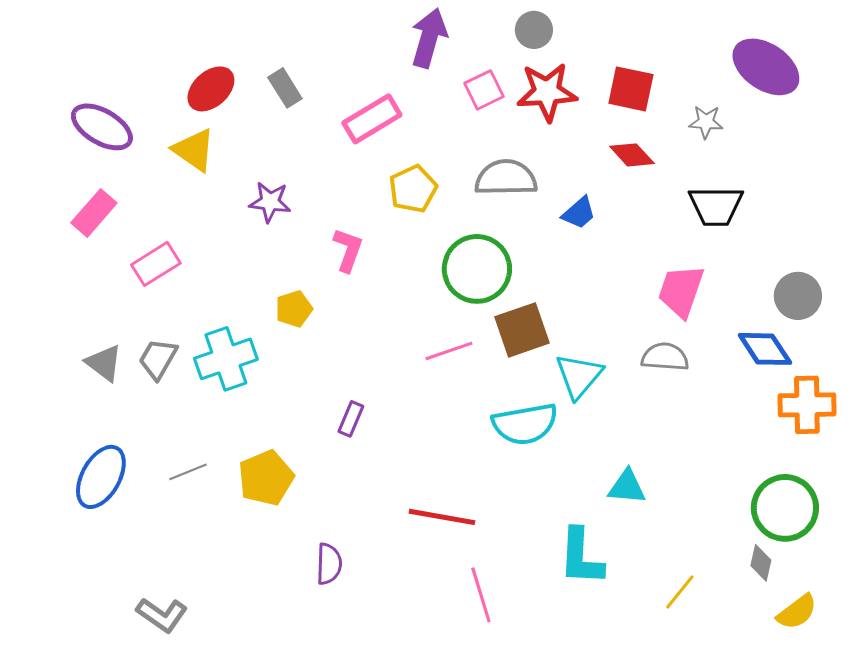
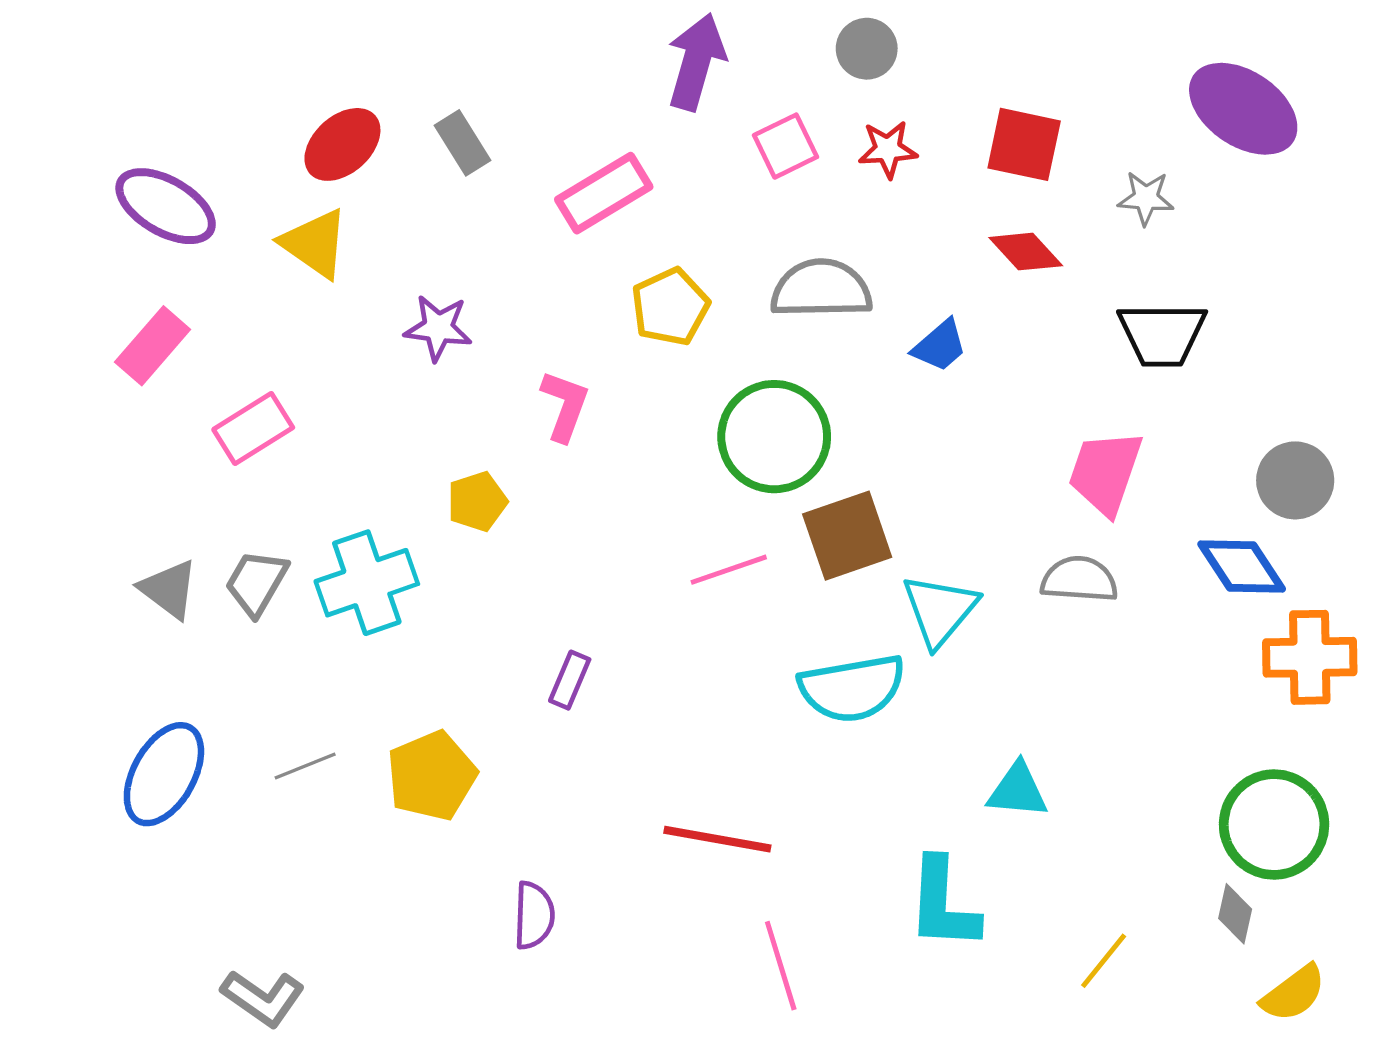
red star: (547, 92) -> (888, 149), size x0.6

